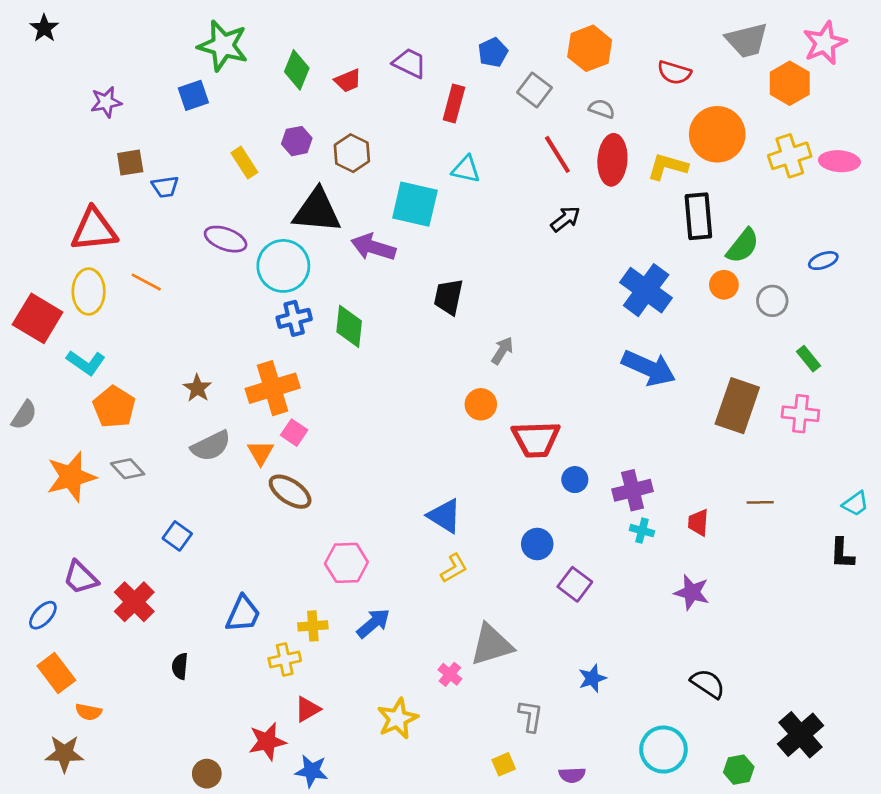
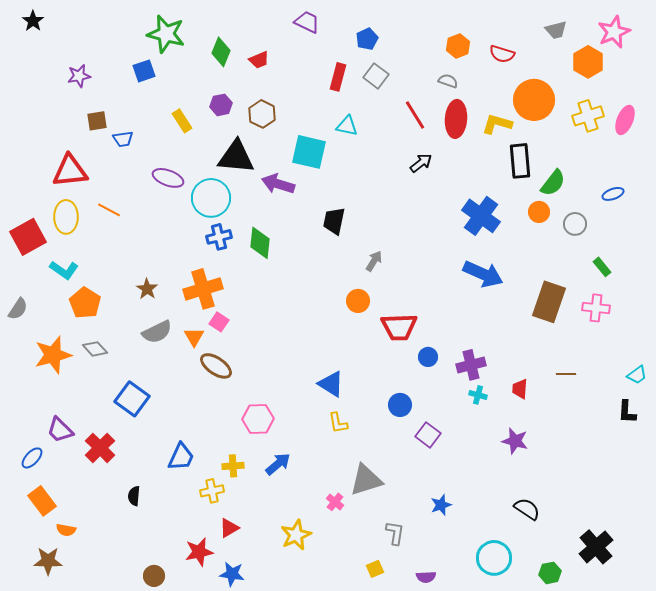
gray trapezoid: (747, 40) -> (556, 30), size x0.7
orange hexagon: (590, 48) -> (458, 46), moved, size x0.7
purple trapezoid: (410, 63) -> (307, 22), moved
gray square: (535, 90) -> (376, 76), moved
pink ellipse: (839, 161) -> (625, 120), turned -72
red square: (38, 318) -> (28, 237), turned 30
blue square: (177, 536) -> (132, 399), size x1.6
yellow L-shape: (454, 568) -> (338, 423), turned 110

